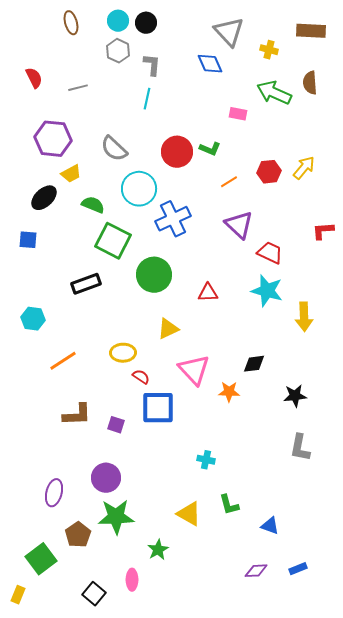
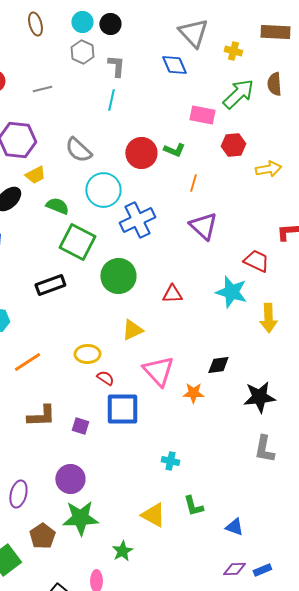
green arrow: (274, 93) -> (238, 94), turned 112
pink rectangle: (238, 114) -> (202, 115), size x1.4
yellow arrow: (304, 168) -> (268, 169), turned 40
red hexagon: (269, 172) -> (233, 145), moved
orange line: (229, 182) -> (193, 183), turned -42
red trapezoid: (270, 253) -> (256, 261), moved
black star: (295, 396) -> (259, 397), size x1.4
purple diamond: (256, 571) -> (234, 569), moved

